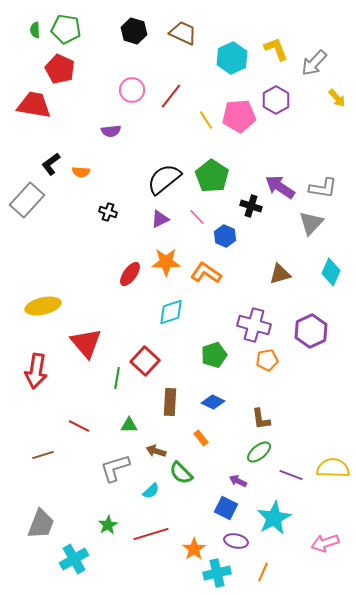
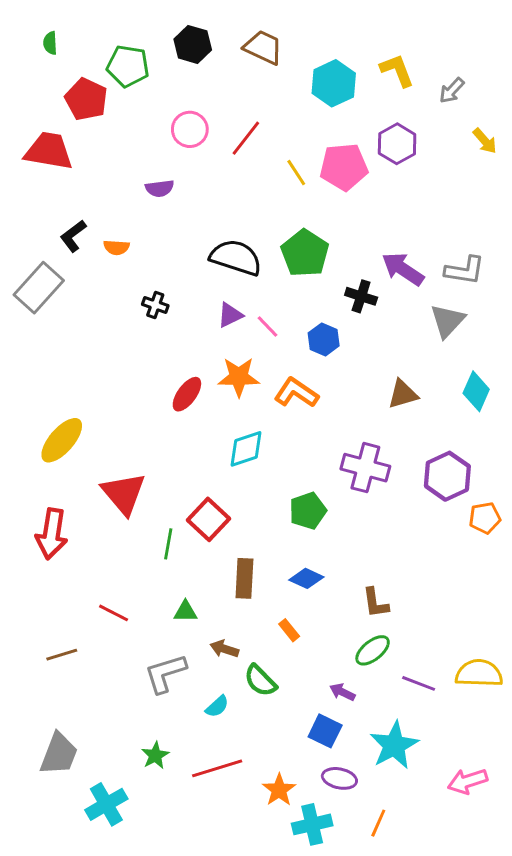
green pentagon: (66, 29) -> (128, 66), moved
gray arrow: (314, 63) -> (452, 91), size x0.7
black semicircle: (164, 179) -> (236, 257), turned 57
pink line: (197, 217) -> (268, 327), moved
yellow ellipse: (43, 306) -> (62, 440), turned -36
orange pentagon: (267, 360) -> (485, 518), moved

